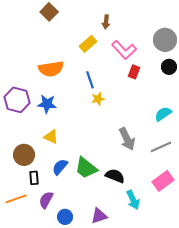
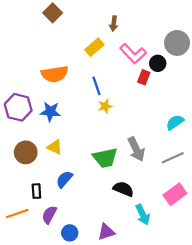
black circle: (169, 67) -> (158, 63), moved
brown circle: (24, 155) -> (26, 152), moved
green trapezoid: (86, 168) -> (105, 158), moved, turned -50

